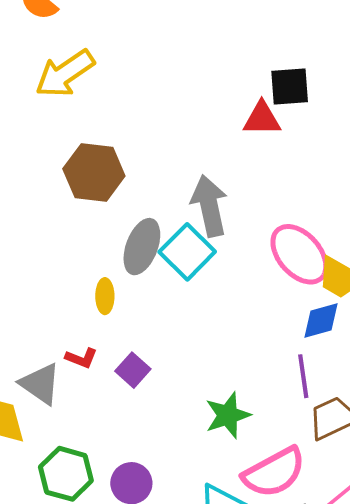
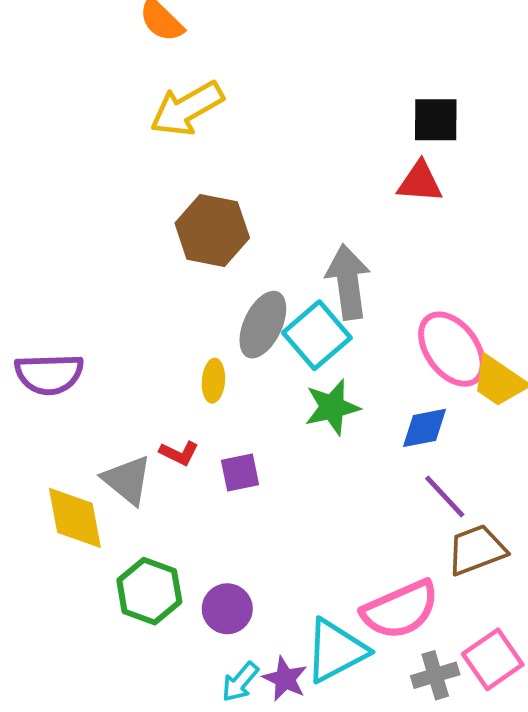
black square: (290, 87) -> (436, 120), moved
blue diamond: (321, 320) -> (425, 428), moved
purple square: (133, 370) -> (240, 473), turned 32
purple line: (303, 376) -> (445, 496), turned -39
green star: (228, 415) -> (332, 407), moved

